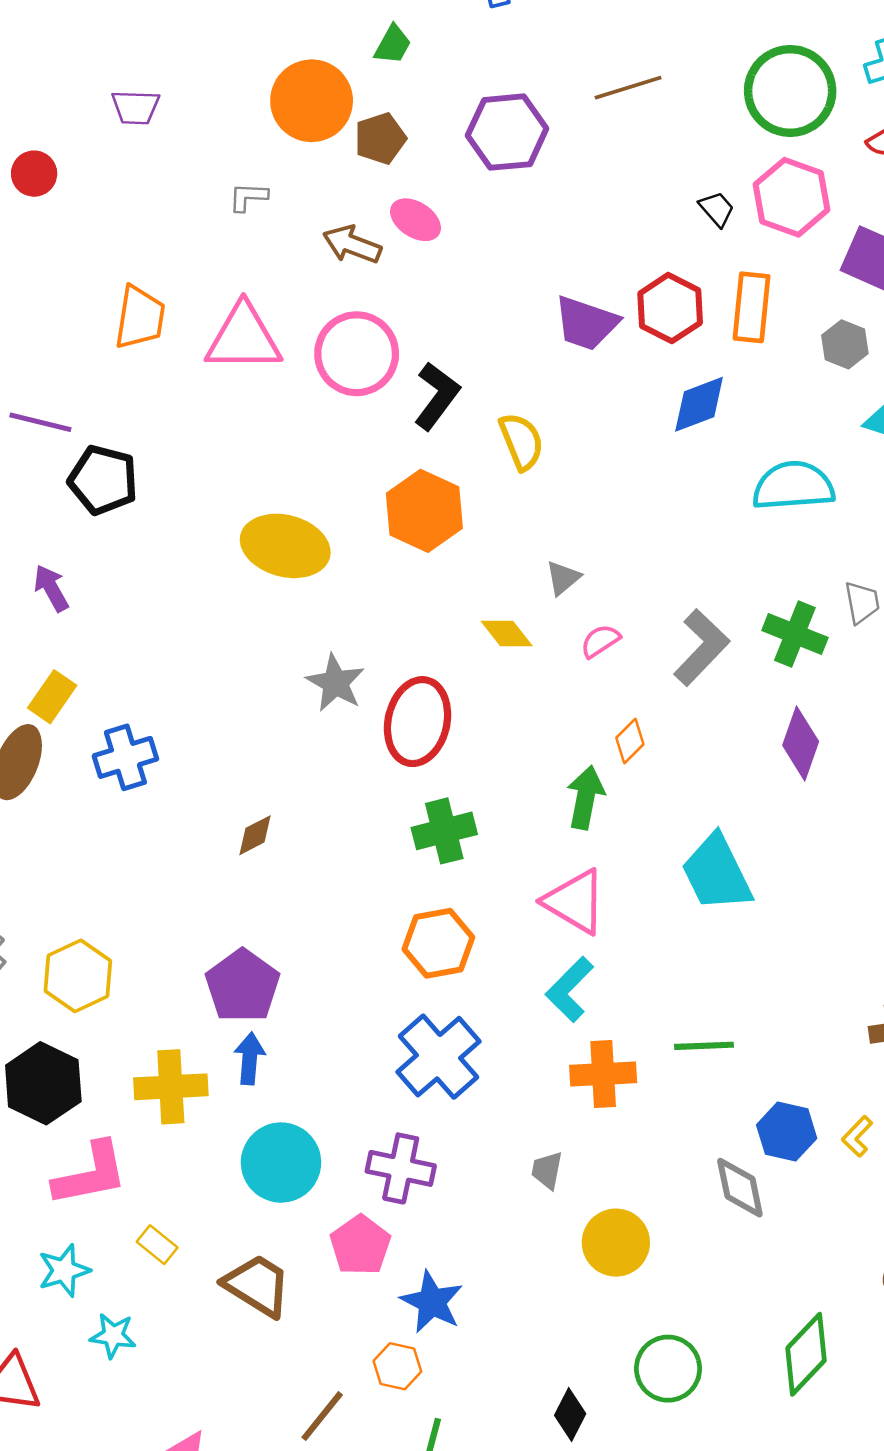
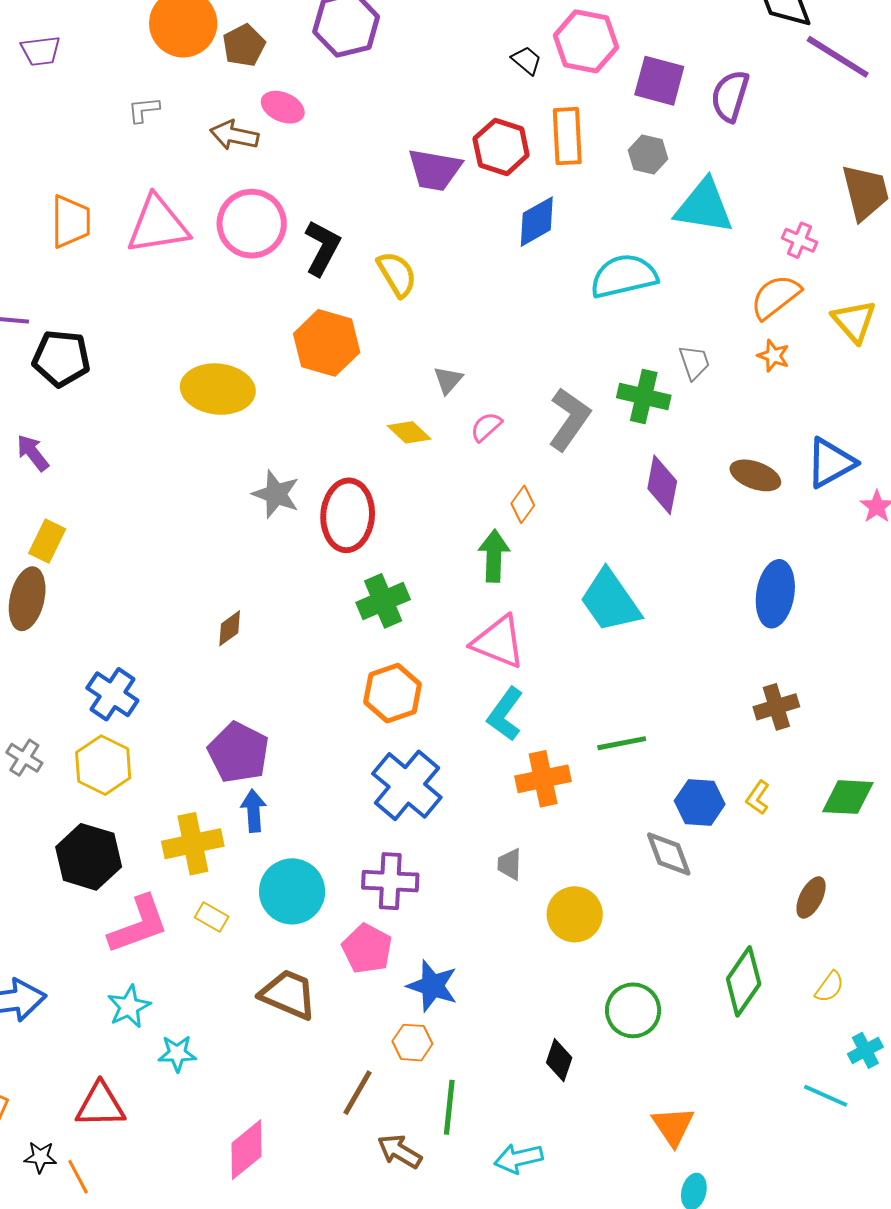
blue cross: (125, 757) -> (112, 694), moved, turned -30
yellow rectangle: (157, 1245) -> (212, 917), moved

